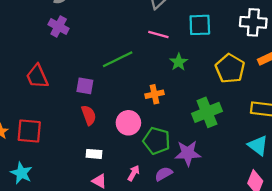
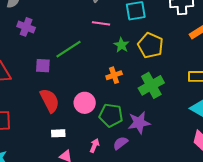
purple cross: (59, 27) -> (26, 27), moved
yellow pentagon: (230, 69) -> (150, 45), moved
purple square: (85, 86) -> (43, 66), moved
orange cross: (154, 94) -> (114, 75), moved
red semicircle: (89, 115) -> (50, 101), size x1.4

